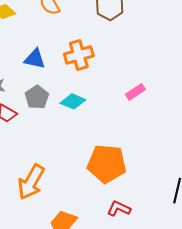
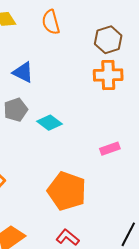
orange cross: (79, 55) -> (108, 75), moved
pink rectangle: (135, 92) -> (110, 149), moved

